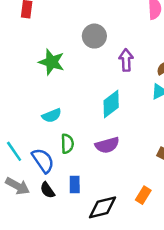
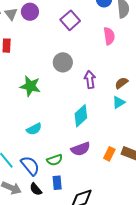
green semicircle: (67, 144) -> (55, 160), moved, turned 77
orange rectangle: (143, 195) -> (109, 154), moved

